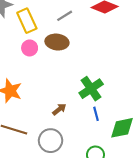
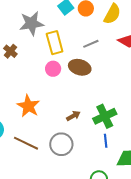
brown arrow: (59, 109) -> (73, 116), moved
gray circle: (51, 141) -> (61, 144), moved

